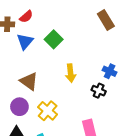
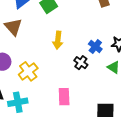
brown triangle: (29, 81) -> (13, 27), moved

